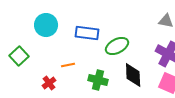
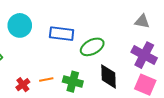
orange line: (68, 65) -> (46, 80), moved

